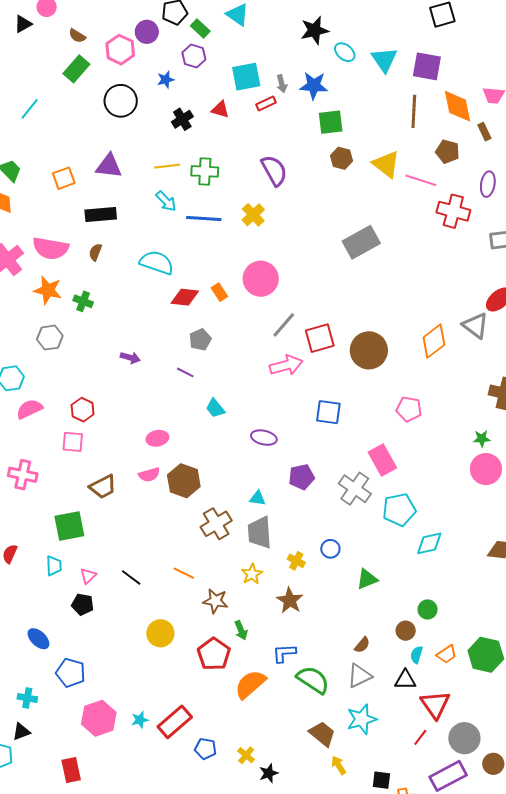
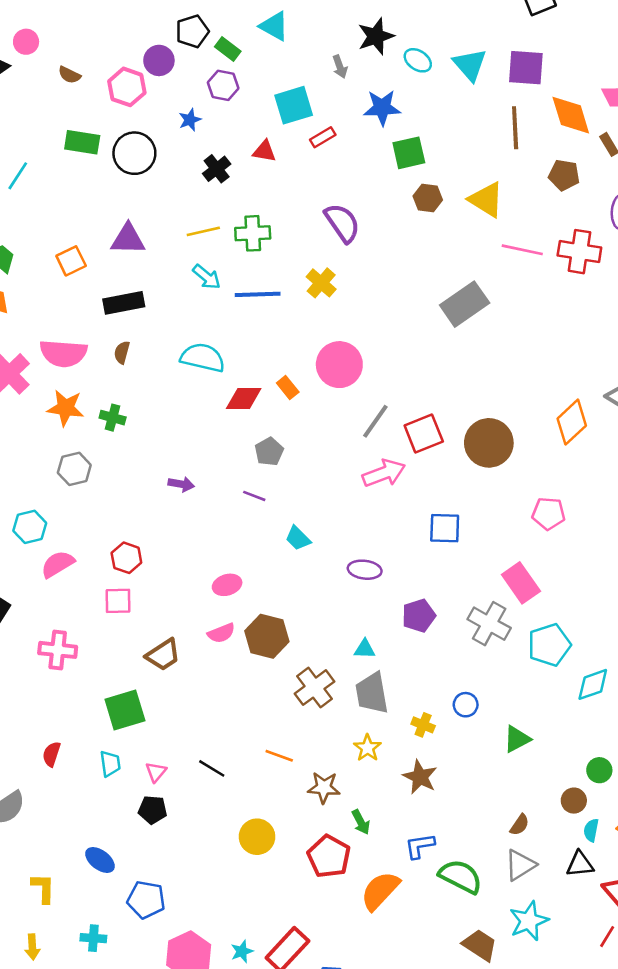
green rectangle: (76, 69) -> (82, 142), moved, turned 64
gray arrow: (282, 84) -> (340, 67), moved
pink line: (421, 180) -> (522, 250), moved

